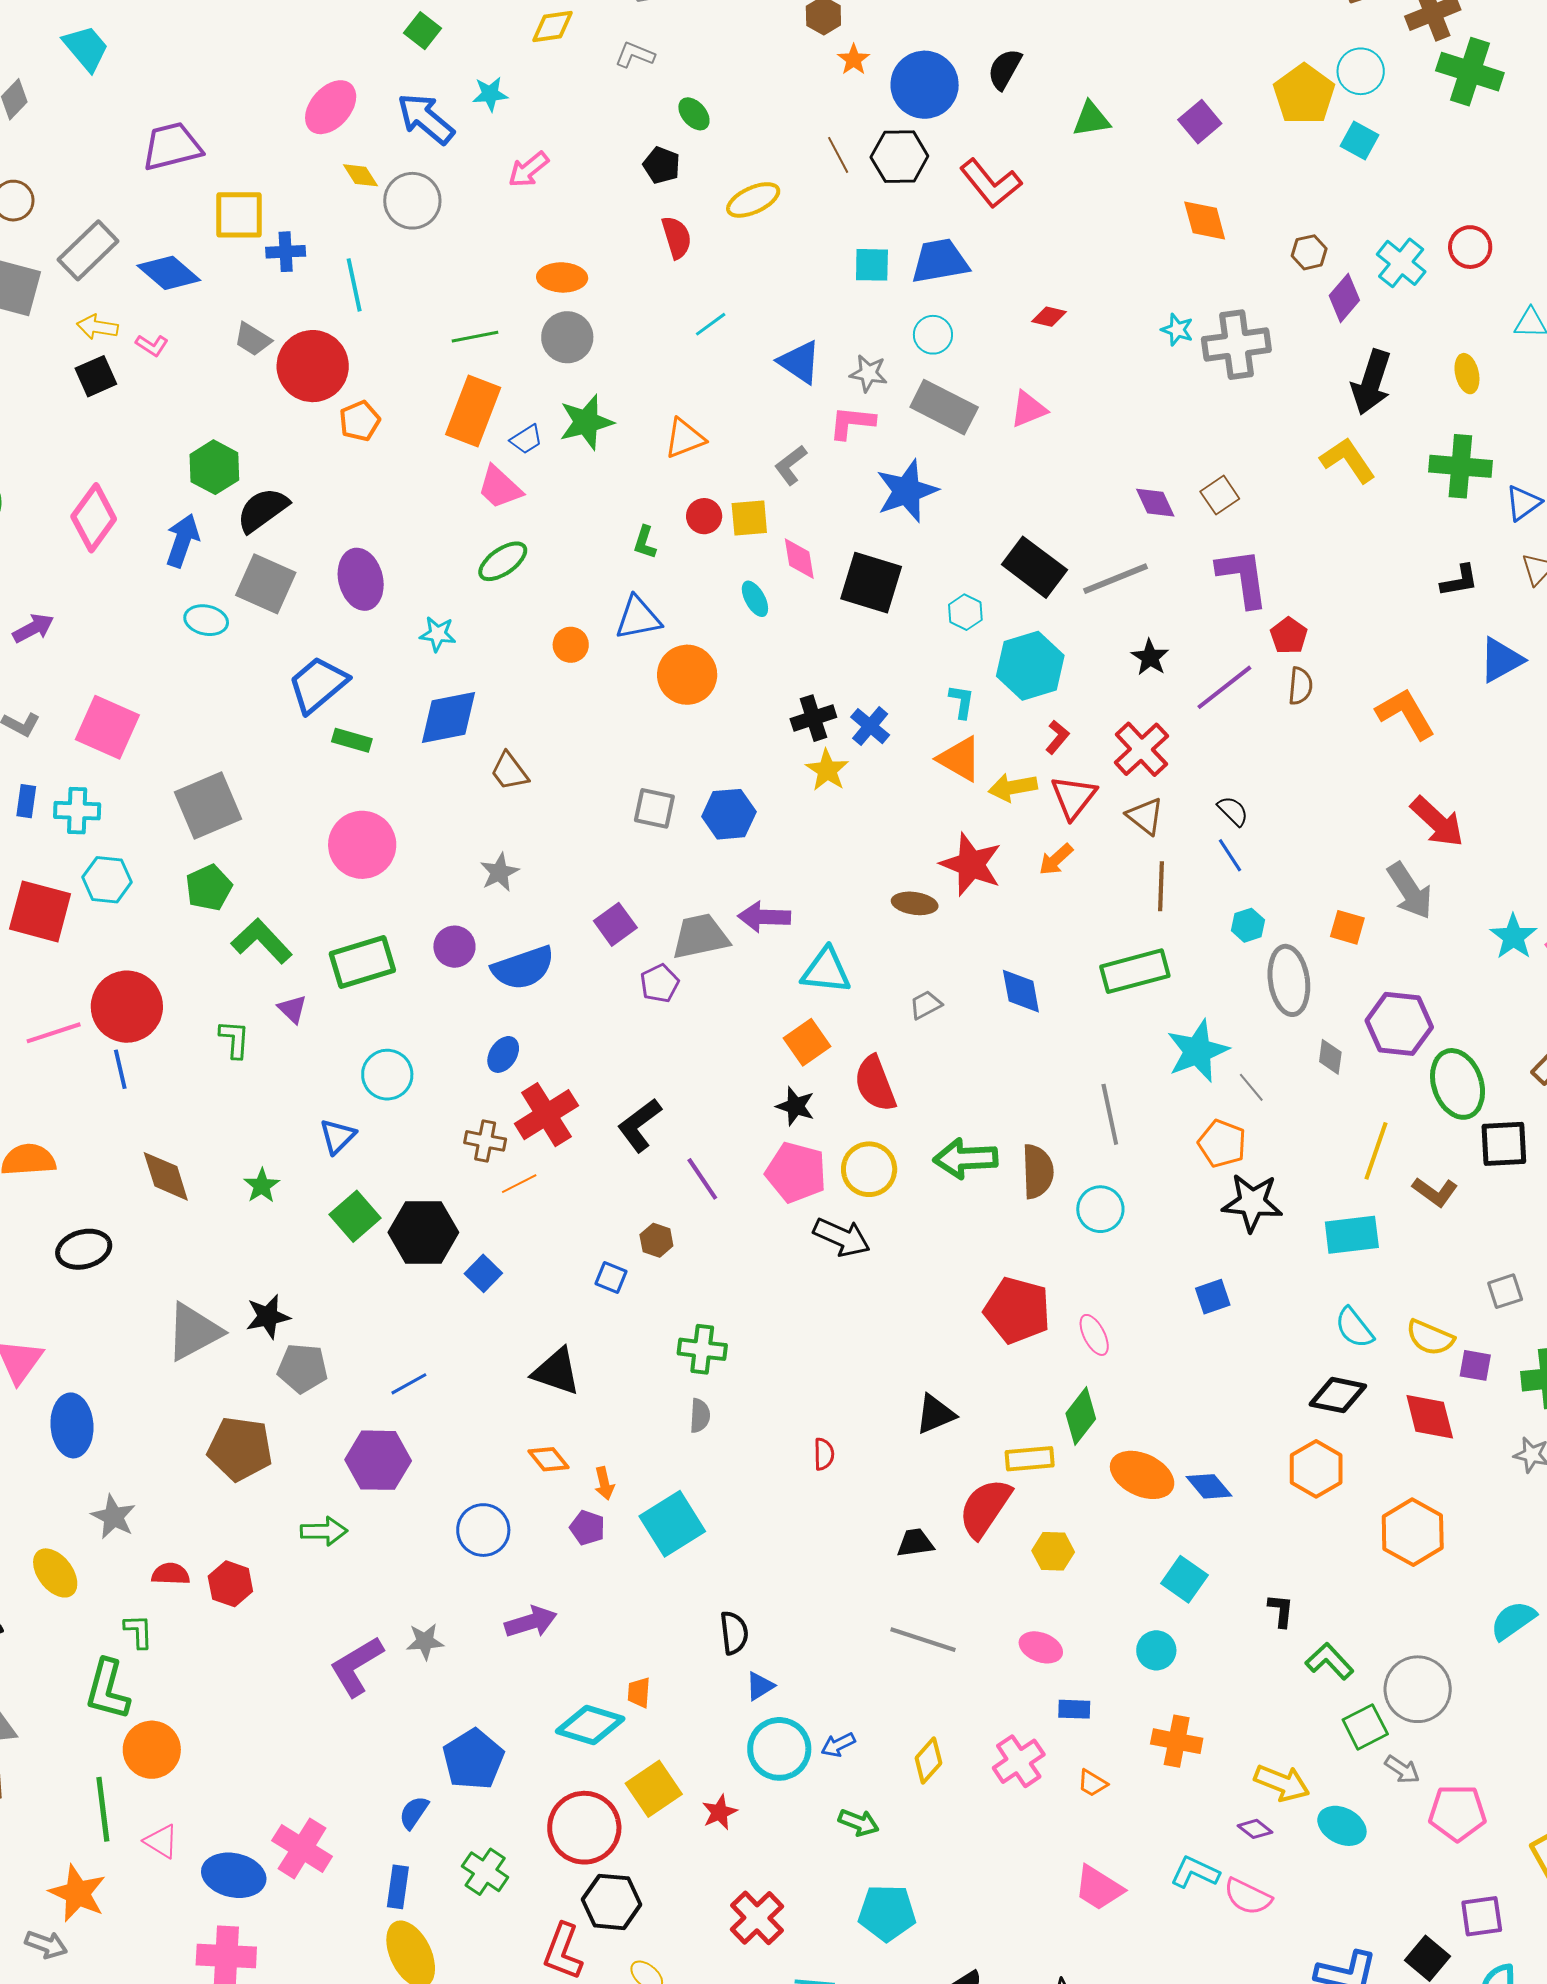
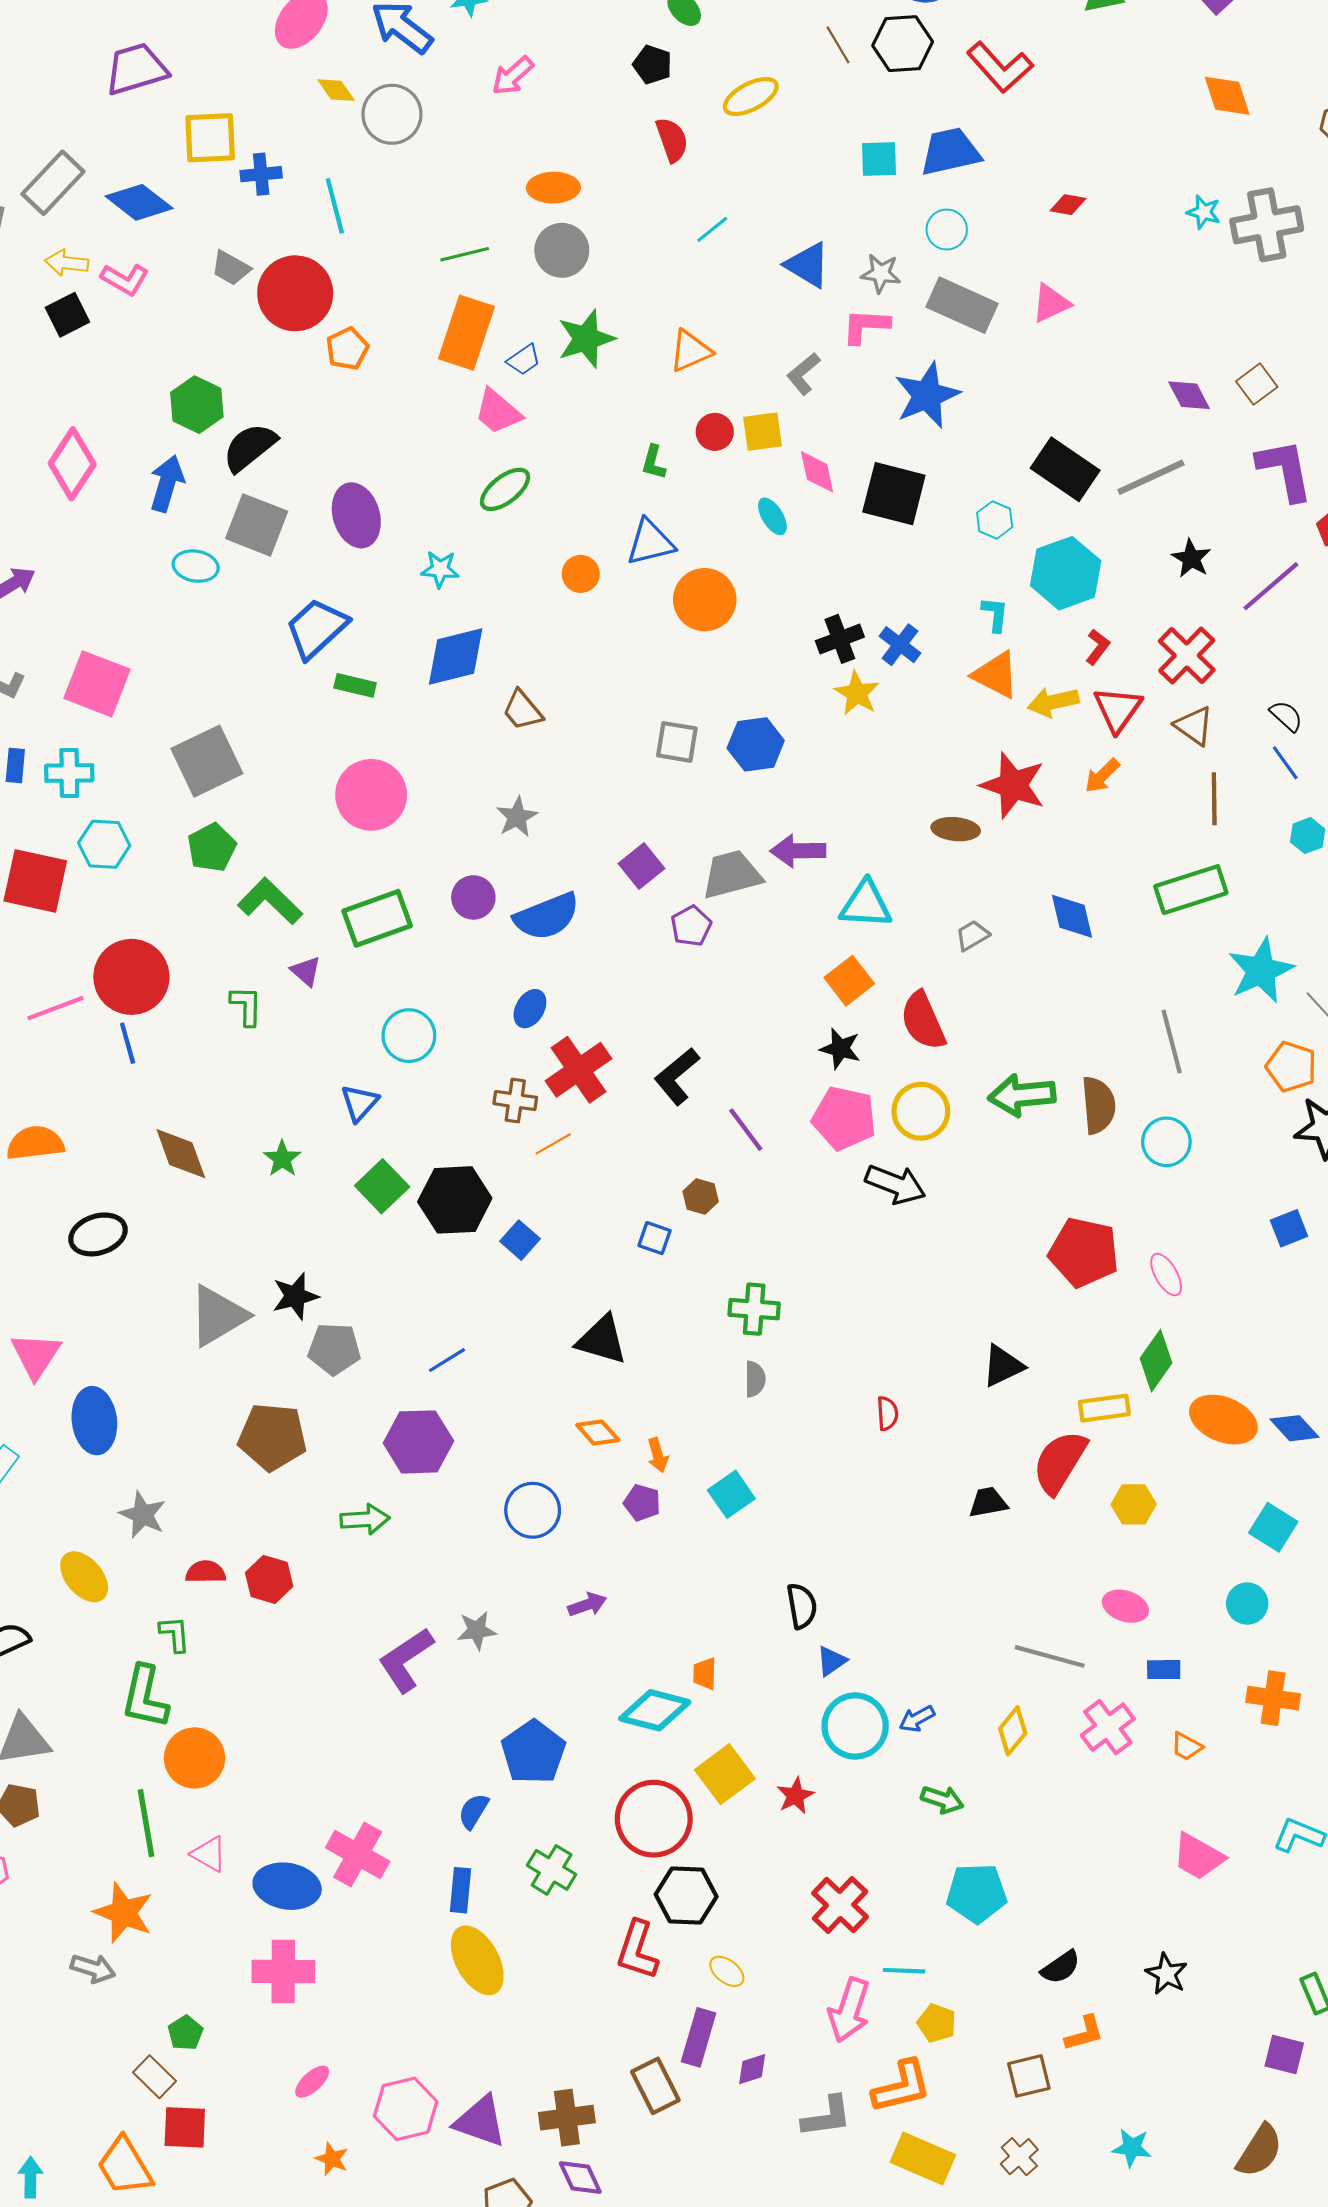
pink L-shape: (152, 345) -> (125, 279), size x1.4
cyan square: (672, 1524) -> (731, 1494), size x0.7
purple arrow: (531, 1622) -> (587, 1605), size x0.7
gray line: (923, 1640) -> (1050, 1656), moved

